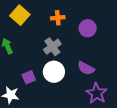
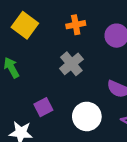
white circle: (54, 72) -> (87, 116), moved

